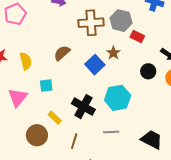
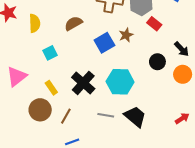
cyan square: (46, 85) -> (50, 53), turned -32
pink triangle: (18, 98) -> (17, 76), moved
brown circle: (37, 135) -> (40, 110), moved
black trapezoid: (152, 139) -> (135, 117), moved

